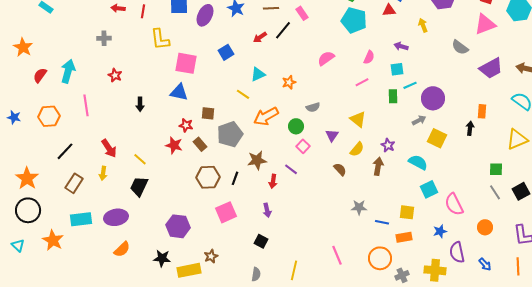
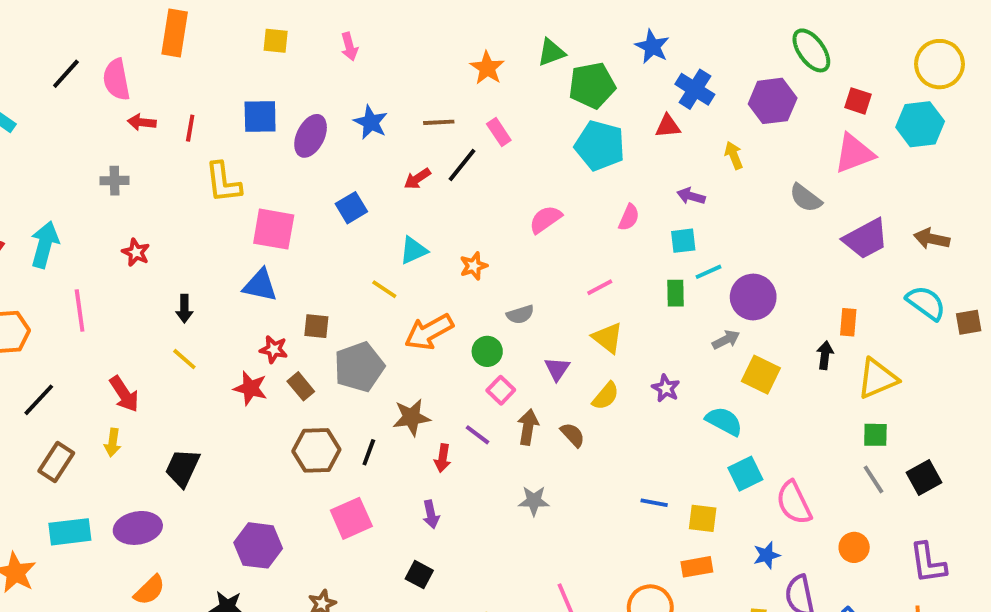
pink line: (362, 82) -> (600, 287), moved
yellow triangle: (517, 139) -> (877, 379), moved
yellow line: (140, 159) -> (184, 359), moved
brown arrow: (378, 166) -> (528, 427), moved
gray star: (359, 207) -> (534, 501), moved
blue line: (382, 222) -> (654, 503), moved

